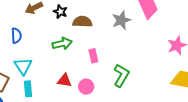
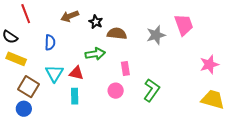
red triangle: (64, 80) -> (76, 73), moved
pink circle: (86, 87) -> (116, 91), moved
cyan rectangle: (28, 89) -> (75, 96), moved

